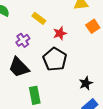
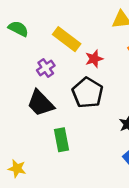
yellow rectangle: (39, 18) -> (67, 39), size x1.5

